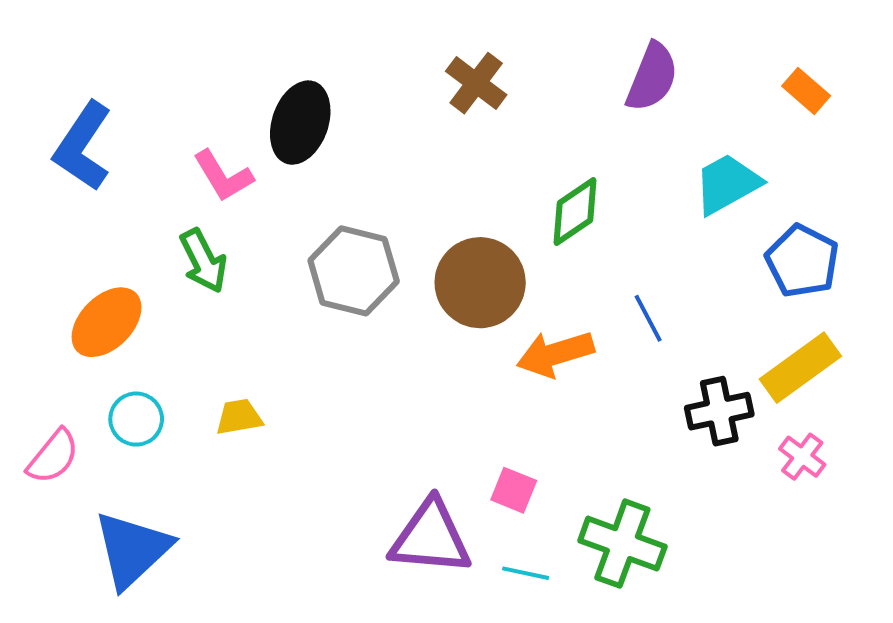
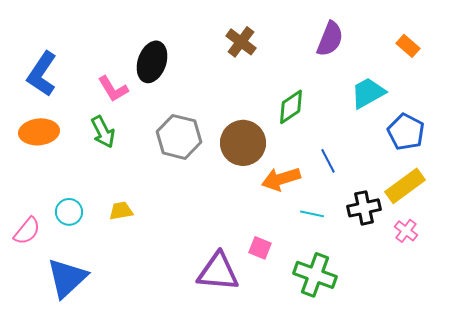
orange ellipse: (107, 322) -> (39, 132), moved, turned 39
cyan line: (526, 573) -> (312, 214), moved

